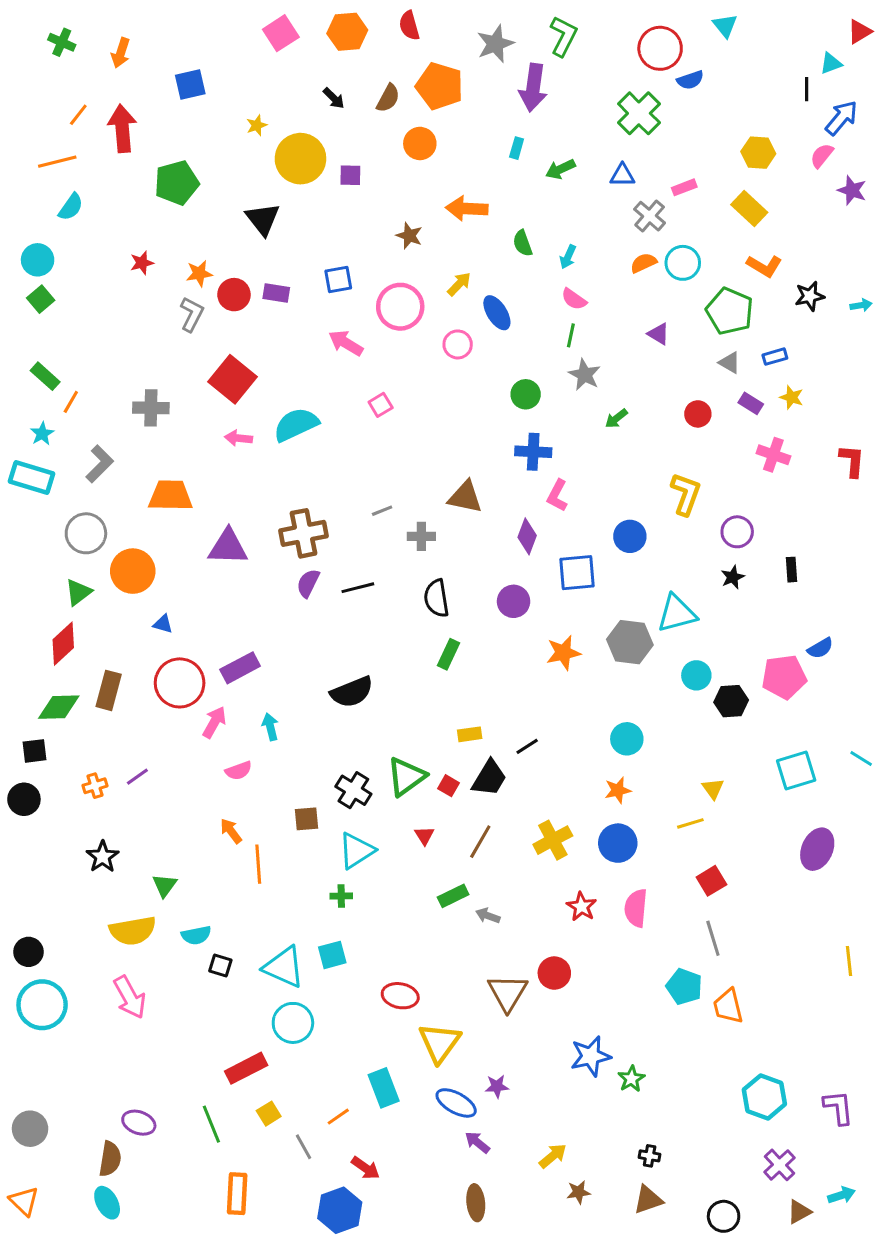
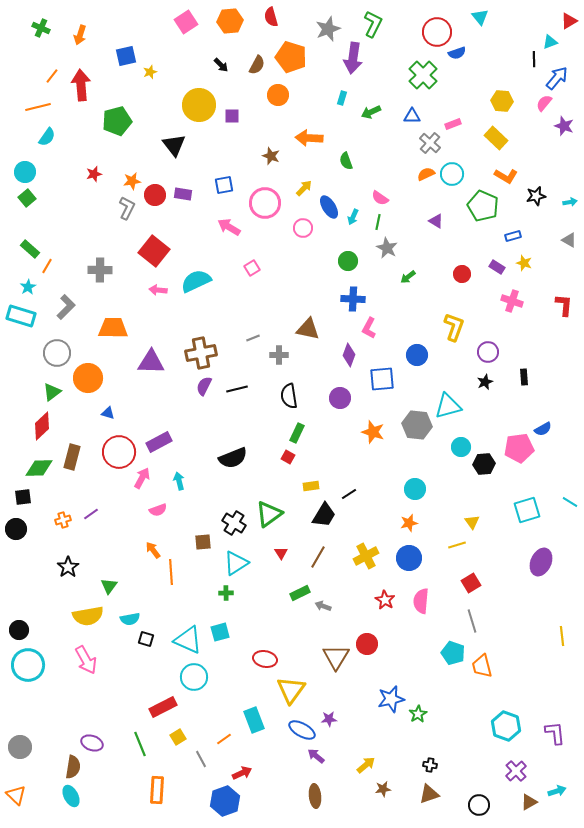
yellow star: (257, 125) -> (150, 72), moved
cyan arrow: (568, 257) -> (353, 217), moved
gray triangle: (730, 363) -> (569, 240), moved
orange star: (563, 653) -> (373, 432), turned 30
red square: (449, 786) -> (288, 457), moved
red arrow: (365, 1168) -> (242, 773), turned -60

